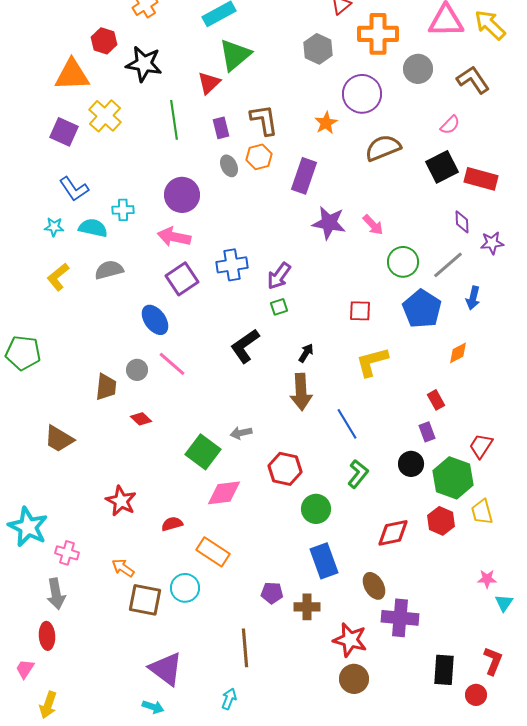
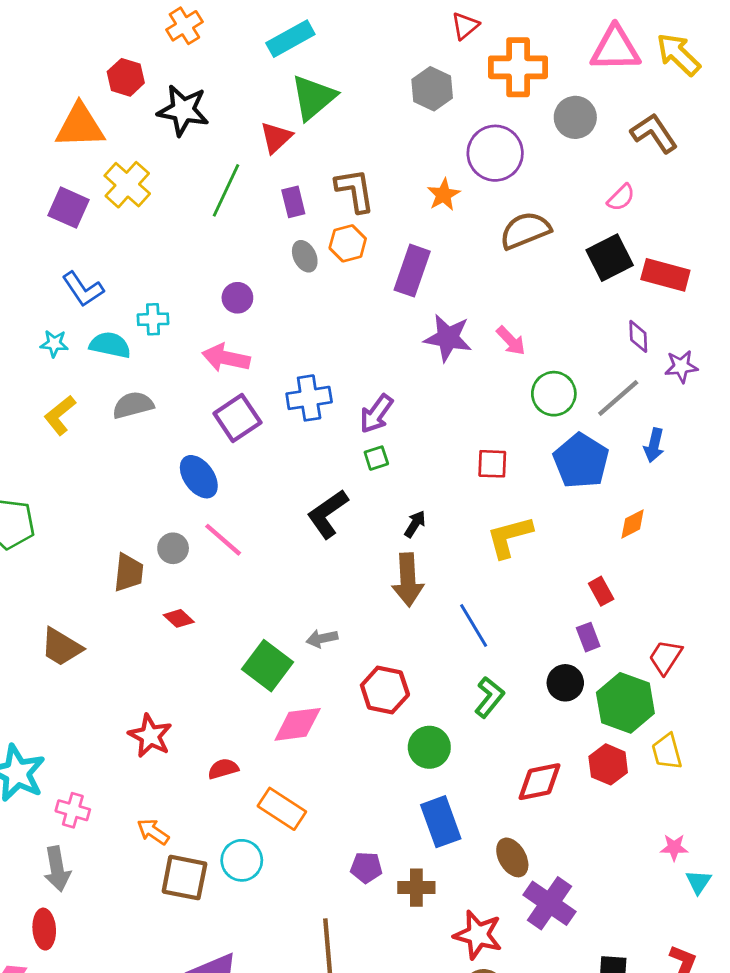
green line: (174, 120) -> (226, 190), turned 33
purple circle: (182, 195) -> (237, 298), size x0.6
purple cross: (400, 618) -> (550, 903), turned 30

